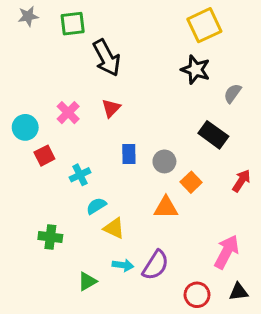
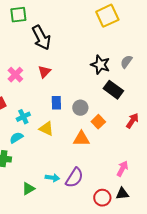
black star: (196, 70) -> (100, 65), moved
cyan semicircle: (96, 206) -> (16, 138), moved
yellow triangle: (114, 228) -> (46, 129), moved
pink arrow: (227, 252) -> (122, 169), size x0.7
black triangle: (238, 292) -> (122, 194), moved

